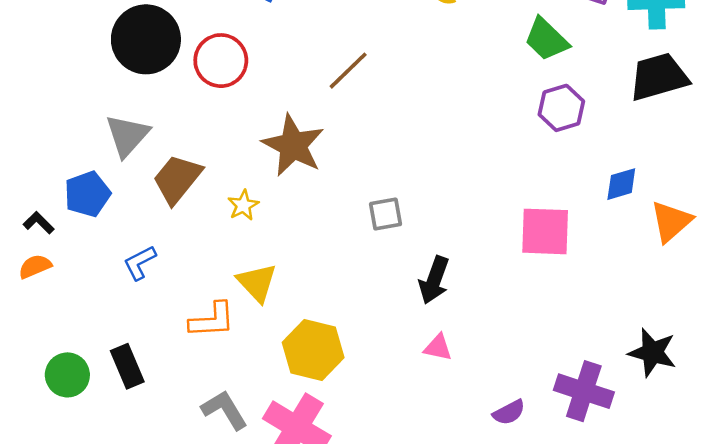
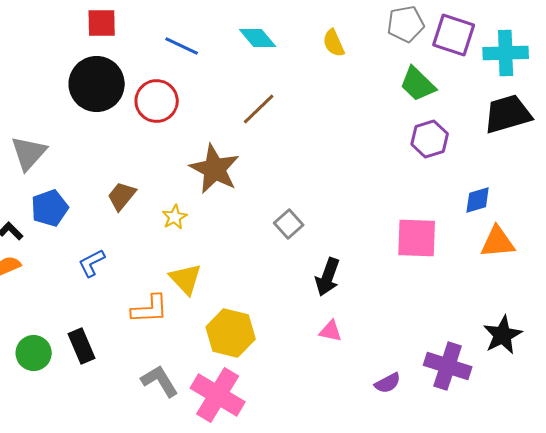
gray triangle: (127, 135) -> (29, 153), moved
brown trapezoid: (177, 179) -> (122, 196), size x0.7
gray square: (385, 214) -> (289, 224), turned -32
orange triangle: (671, 221) -> (498, 242), moved, turned 36
black star: (652, 352) -> (503, 335), turned 30

